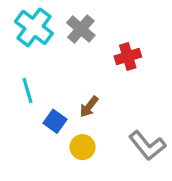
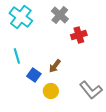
gray cross: (81, 29) -> (60, 15), moved

